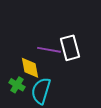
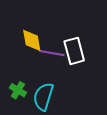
yellow diamond: (30, 68) -> (32, 40), moved

